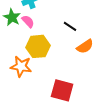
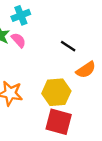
yellow hexagon: (38, 46) -> (56, 92), moved

